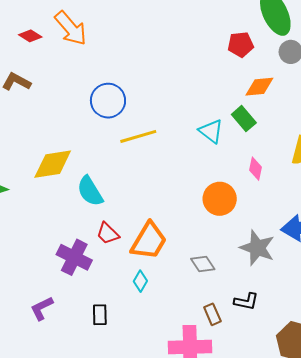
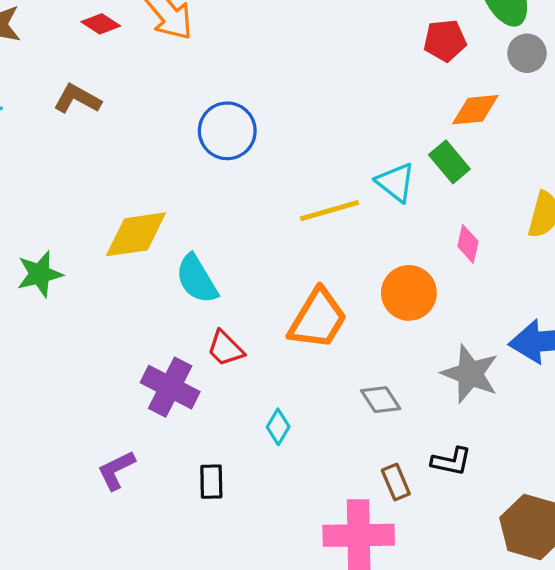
yellow line: (138, 136) -> (329, 211), moved
orange trapezoid: (149, 241) -> (318, 319), moved

